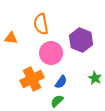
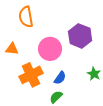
orange semicircle: (41, 24) -> (26, 17), moved
orange triangle: (11, 38) -> (12, 49), moved

